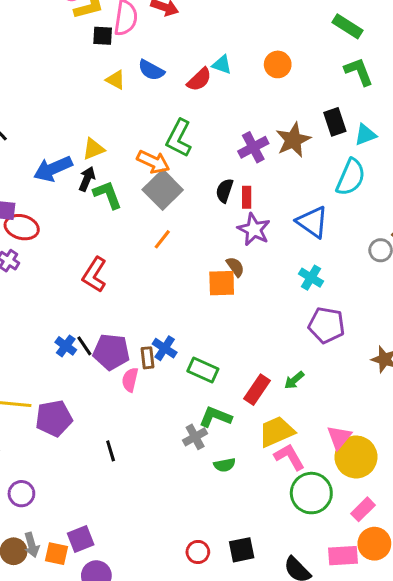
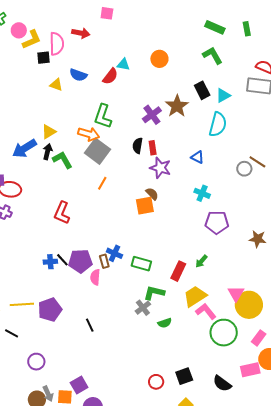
green rectangle: (347, 26) -> (215, 27), moved
blue triangle: (312, 222) -> (197, 157), size x0.6
blue cross: (66, 346) -> (50, 262), turned -32

